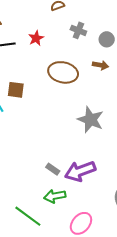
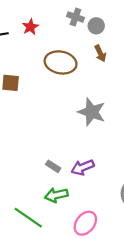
gray circle: (107, 39) -> (96, 26), moved
brown arrow: (100, 65) -> (100, 53), turned 56
purple arrow: (80, 171) -> (83, 167), size x0.7

